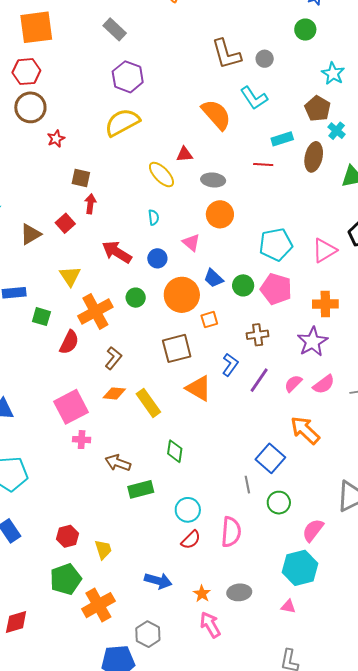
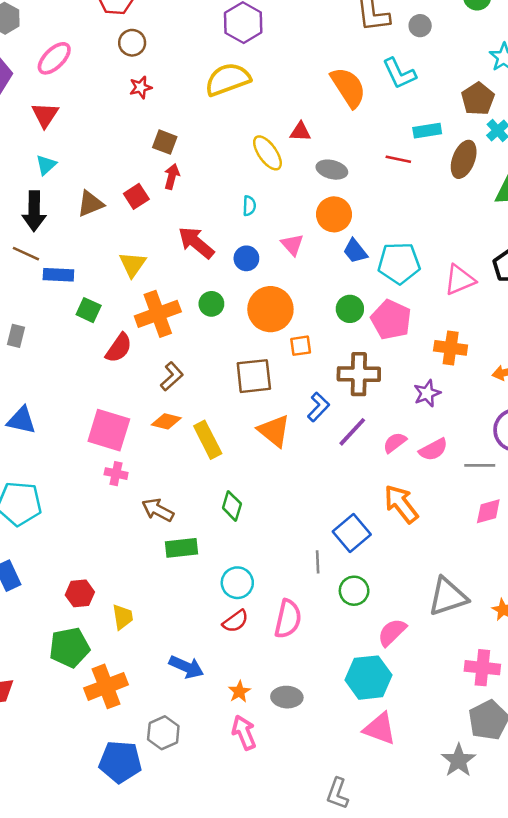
brown circle: (30, 107) -> (132, 43), moved, size x0.7
blue trapezoid: (214, 278) -> (355, 251), moved
brown cross: (258, 335) -> (359, 374), size x1.5
purple star: (312, 342) -> (427, 393), size x0.7
pink square: (71, 407) -> (109, 430), turned 36
pink triangle: (288, 606) -> (380, 729), moved, size x1.8

